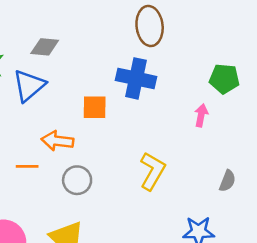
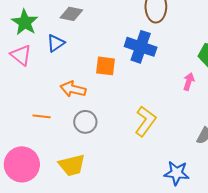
blue triangle: (29, 86) -> (56, 43), size x0.7
orange line: (27, 166) -> (42, 116), moved

